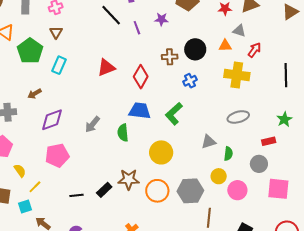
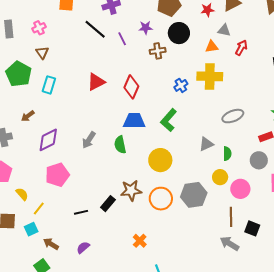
black circle: (195, 49) -> (179, 33), moved
brown cross: (170, 57) -> (158, 51), moved
yellow cross: (237, 75) -> (210, 76), moved
brown line: (209, 218) -> (231, 217), moved

